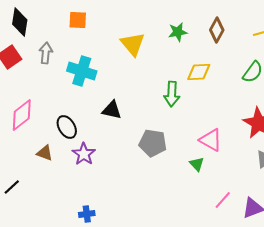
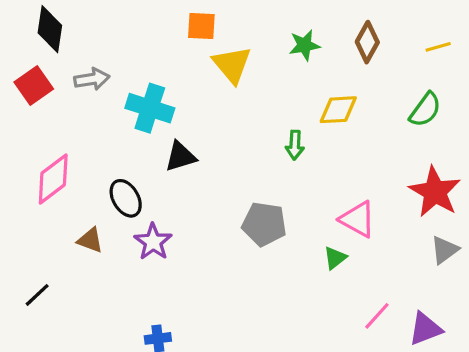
orange square: (78, 20) -> (201, 26), moved
gray arrow: (46, 53) -> (92, 79), turned 75
green arrow: (172, 94) -> (295, 145), size x0.7
black triangle: (112, 110) -> (180, 156), moved, turned -30
green triangle: (197, 164) -> (335, 258), turned 35

